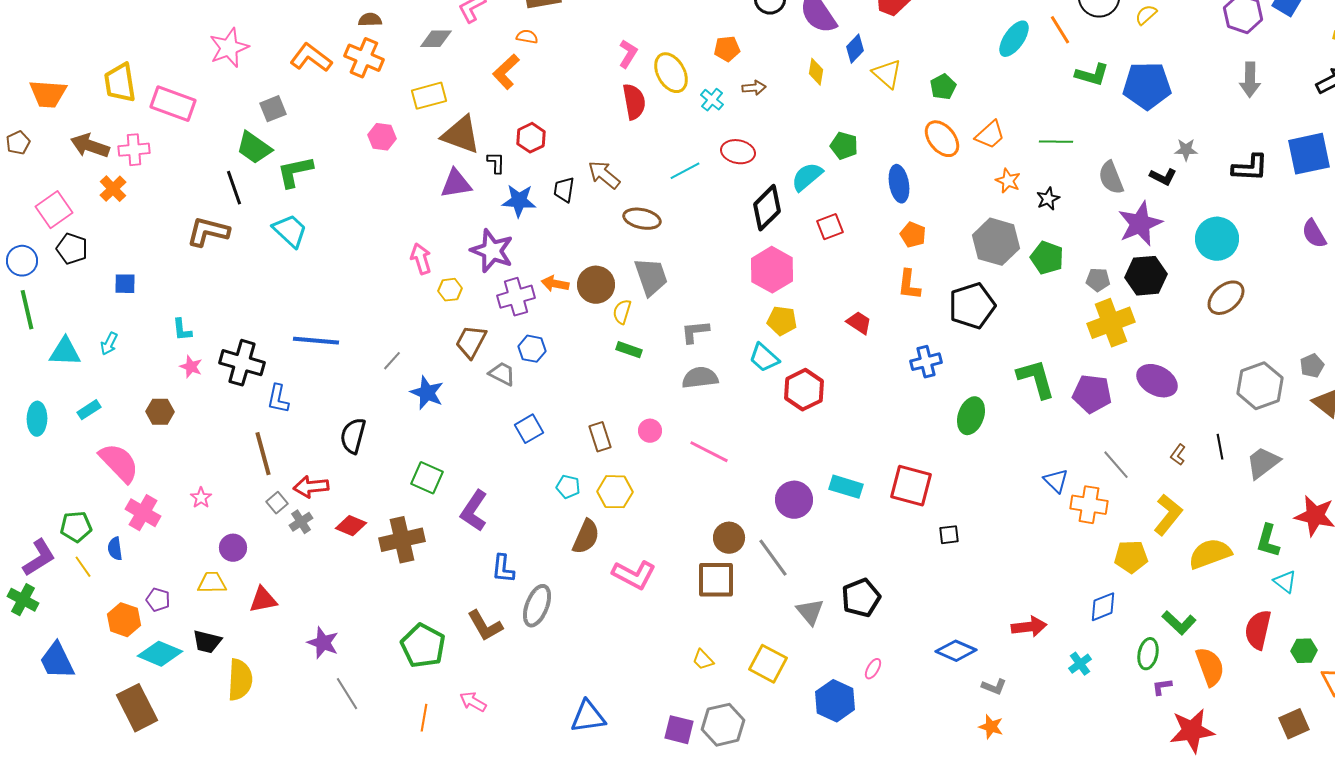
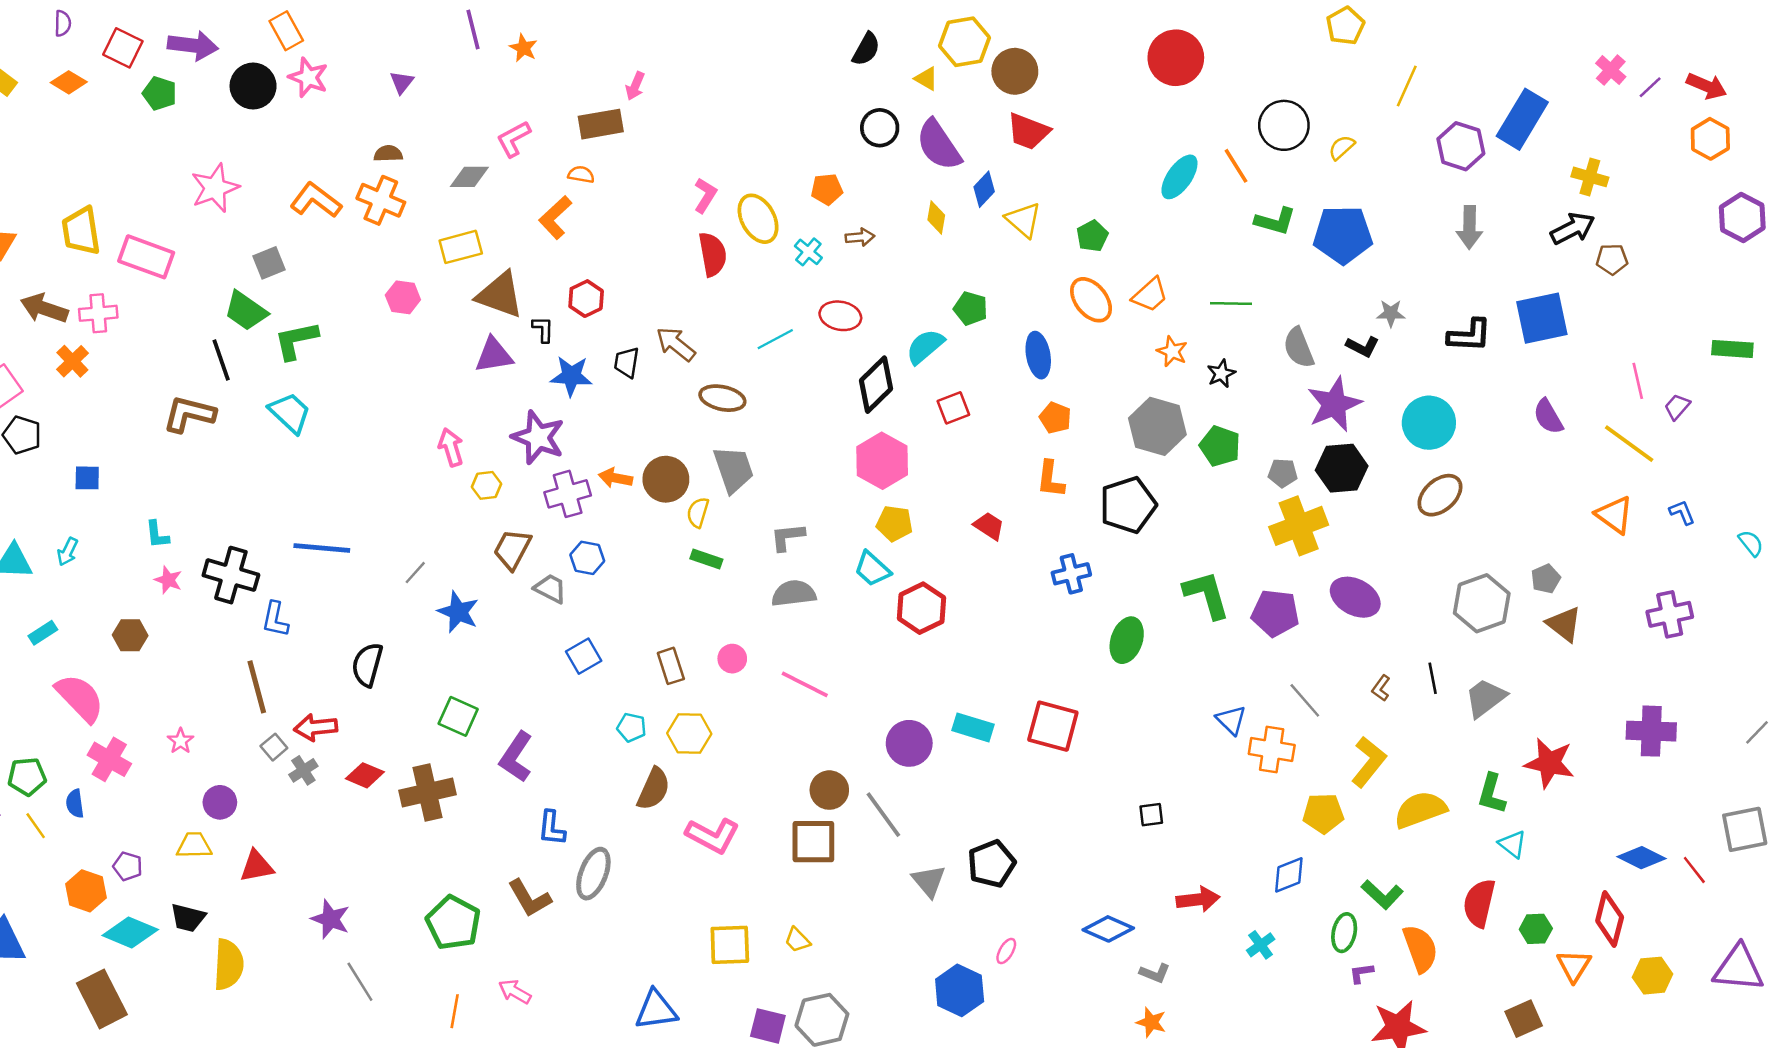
black square: (949, 535) -> (1151, 815), moved
yellow square: (768, 664) -> (730, 945), moved, turned -30

